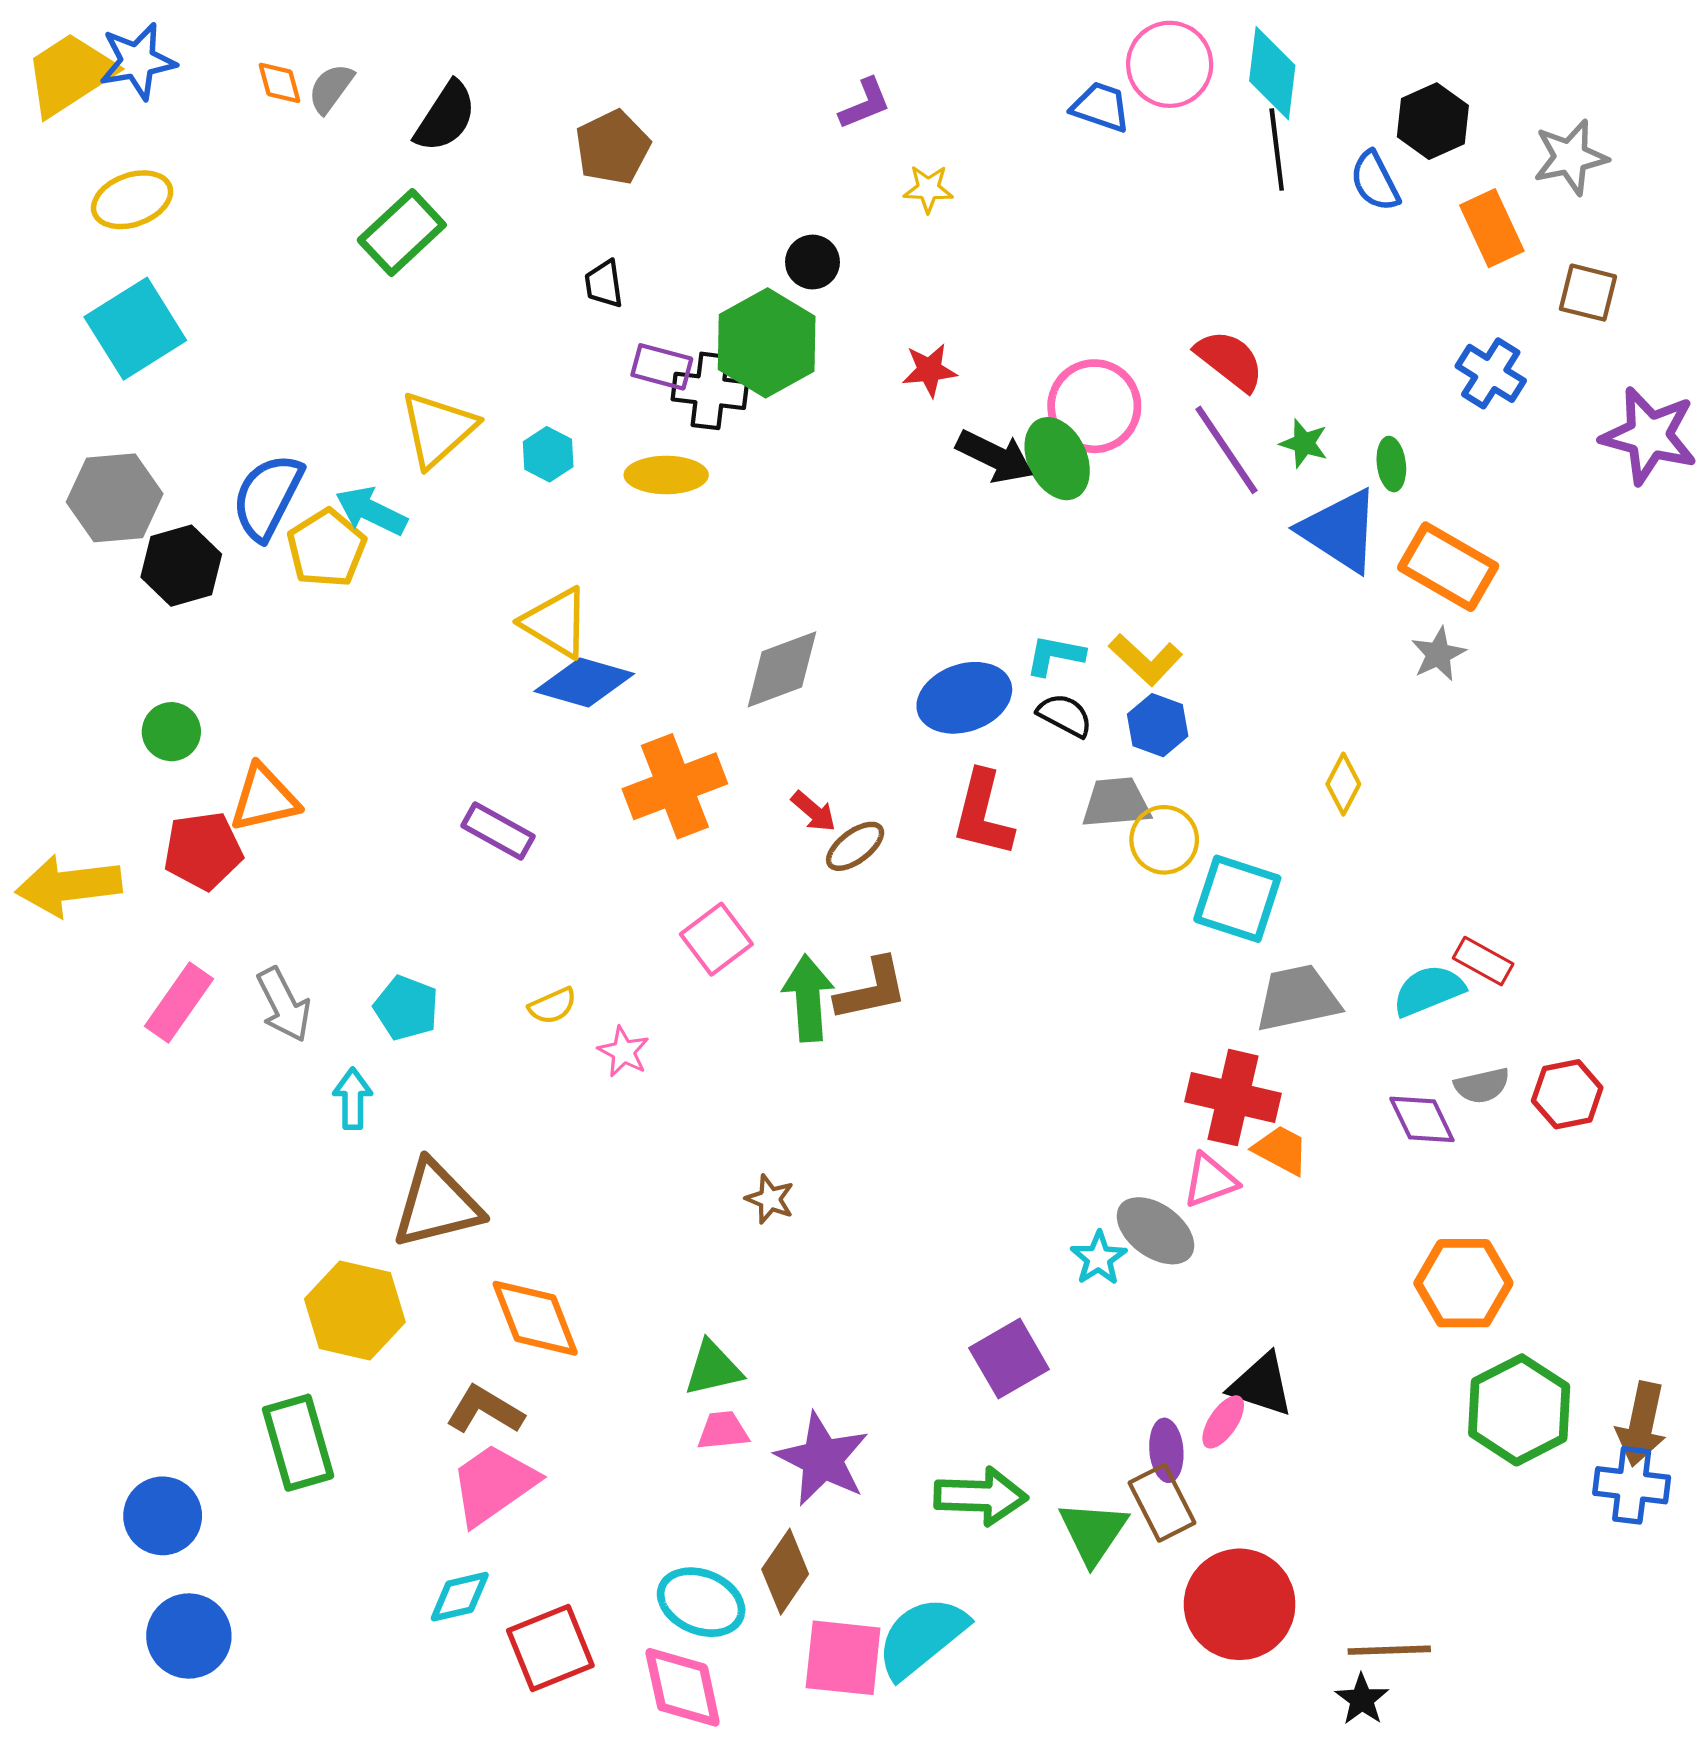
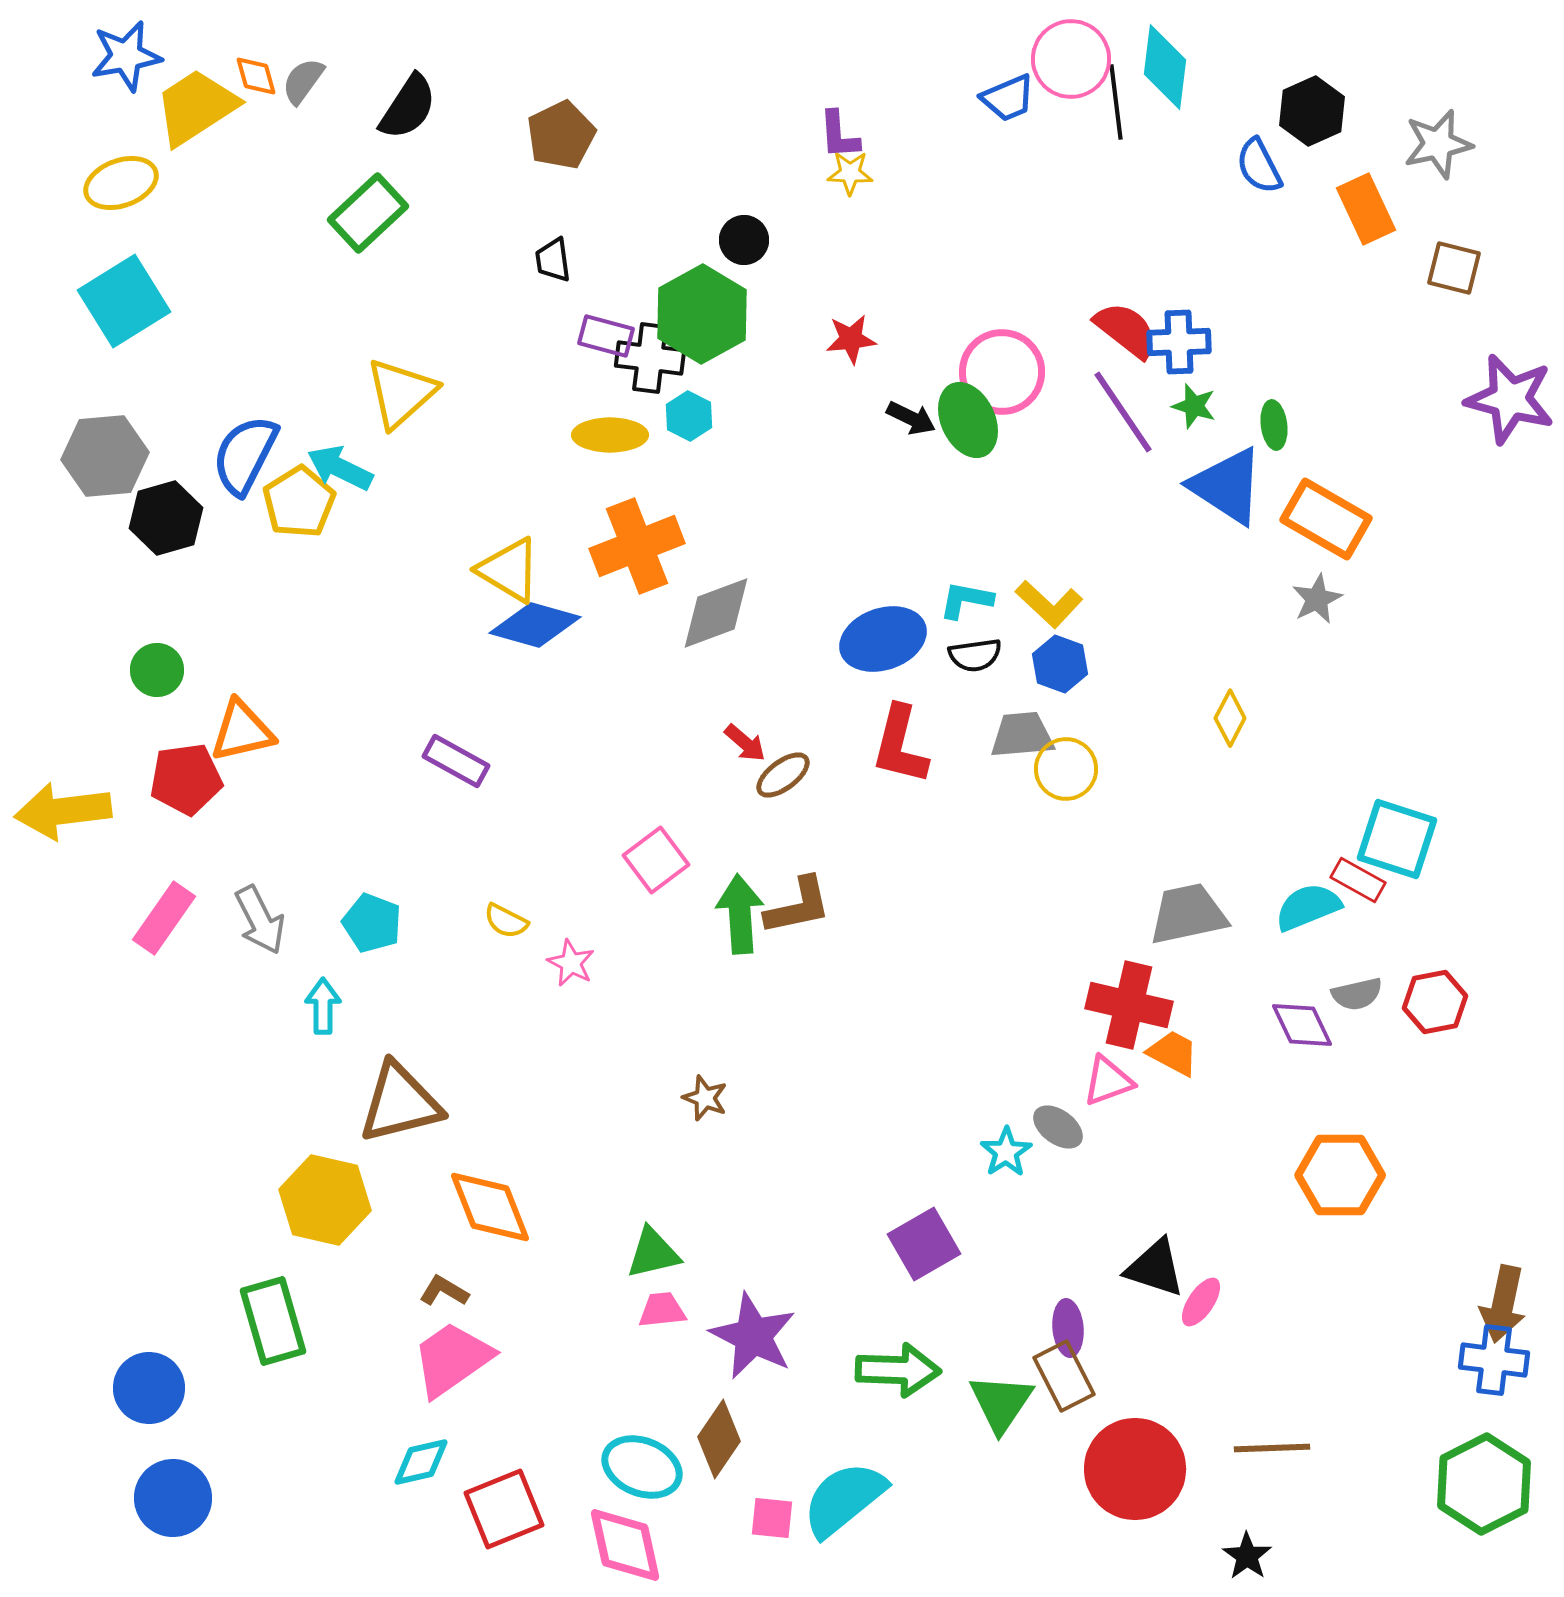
yellow trapezoid: (70, 74) -> (196, 107), moved
purple L-shape: (865, 104) -> (839, 135), moved, turned 108
blue trapezoid: (1101, 107) -> (1008, 98), turned 138
black line: (1277, 150) -> (1116, 102), moved
blue cross: (1491, 373) -> (1179, 342), moved, turned -34
cyan hexagon: (548, 454) -> (689, 416), moved
black arrow: (995, 456) -> (911, 418), size x0.7
black semicircle: (1065, 715) -> (975, 655), turned 144
orange cross: (675, 786) -> (637, 546), moved
cyan square: (1237, 899) -> (1397, 839), moved
yellow semicircle: (553, 1006) -> (506, 921), turned 51
gray ellipse: (1155, 1231) -> (1058, 1127), size x0.7
brown L-shape: (485, 1410) -> (444, 1291), size x0.7
green hexagon: (1519, 1410) -> (1484, 1484), moved
pink ellipse: (1223, 1422) -> (1201, 1302), moved
brown line: (1389, 1650) -> (1272, 1448), moved
pink square: (843, 1658) -> (772, 1518), size x0.6

